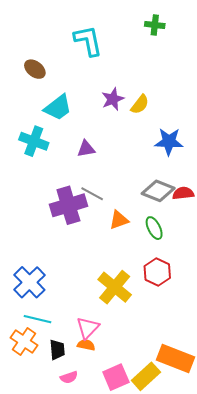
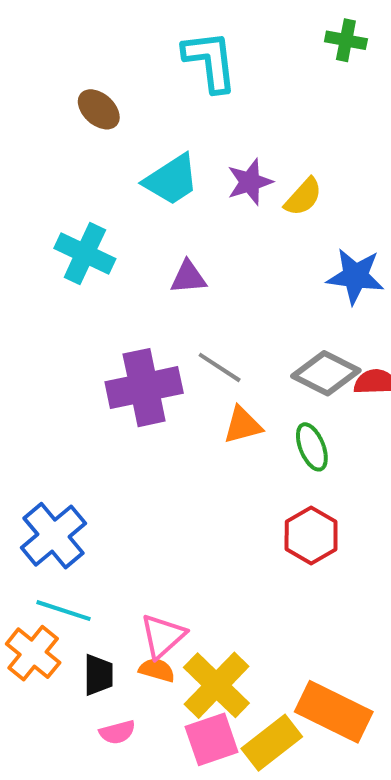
cyan trapezoid: (58, 108) -> (171, 180), moved
gray line: (92, 194) -> (220, 367), moved
yellow cross: (115, 287) -> (216, 685), moved

